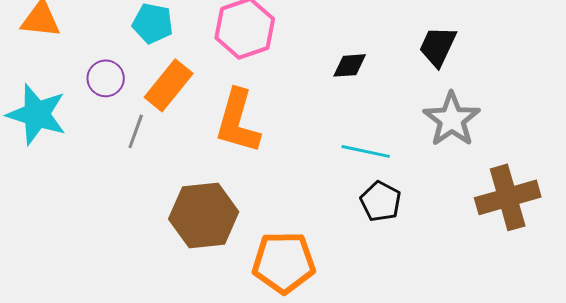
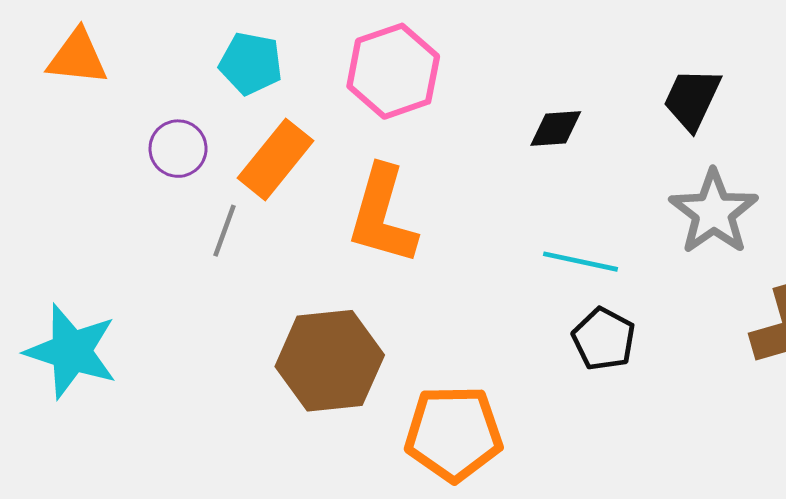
cyan star: (37, 114) -> (71, 351), moved

